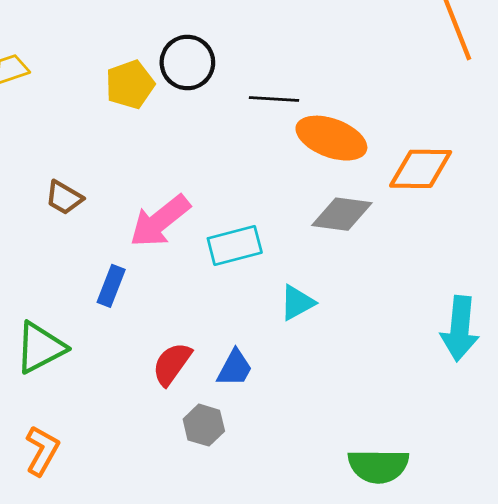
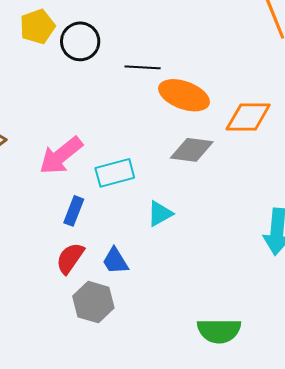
yellow pentagon: (130, 85) -> (37, 27), moved
blue rectangle: (111, 286) -> (74, 211), moved
blue trapezoid: (235, 368) -> (115, 261), turned 120
gray hexagon: (204, 425) -> (93, 302), size x1.4

